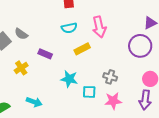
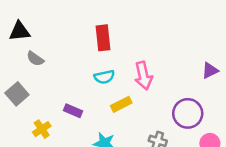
gray semicircle: (21, 34) -> (35, 59), moved
purple circle: (140, 46) -> (188, 113), moved

